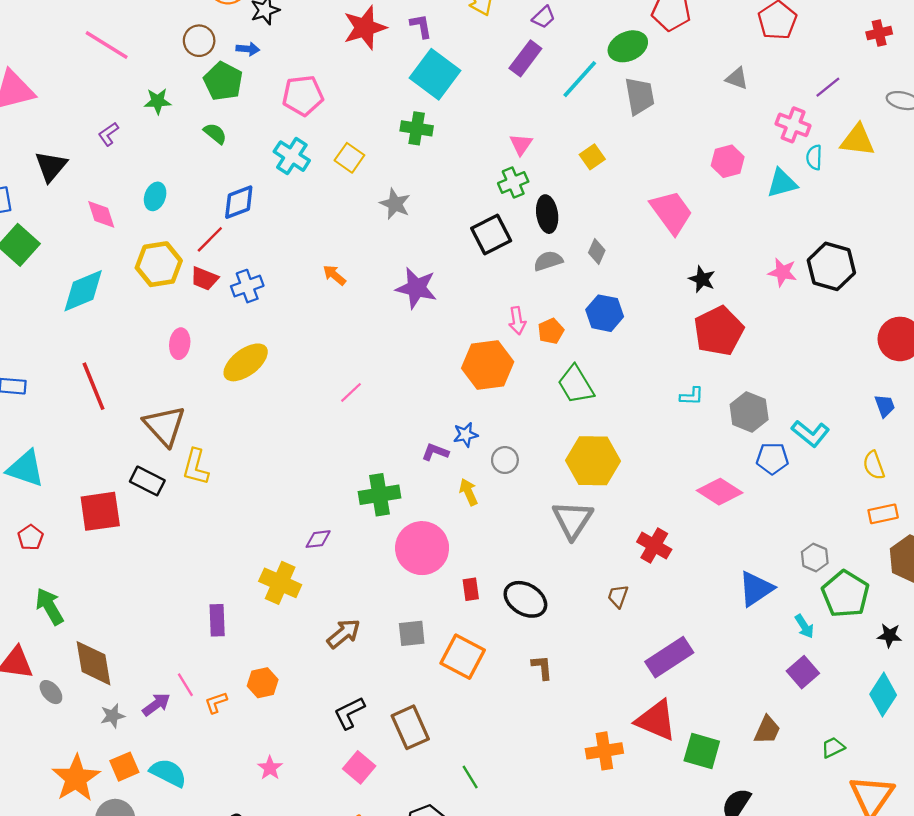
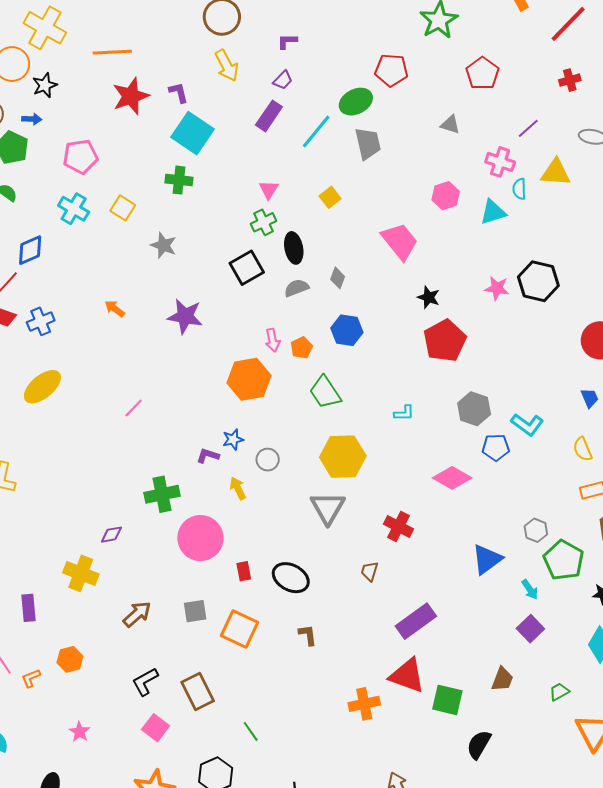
cyan L-shape: (692, 396) -> (404, 413), moved

